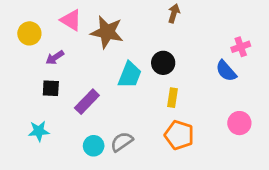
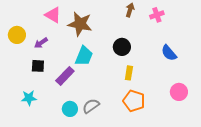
yellow circle: (29, 33) -> (17, 35), moved
pink cross: (241, 47) -> (157, 15), moved
cyan trapezoid: (130, 75) -> (84, 56), moved

